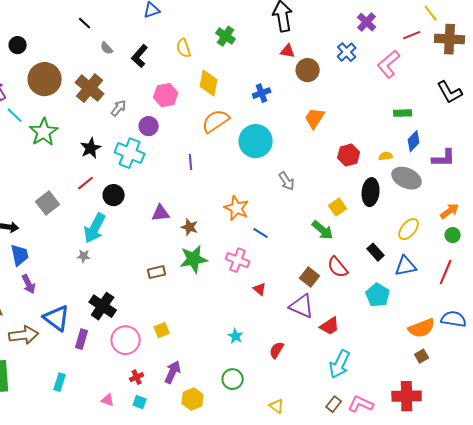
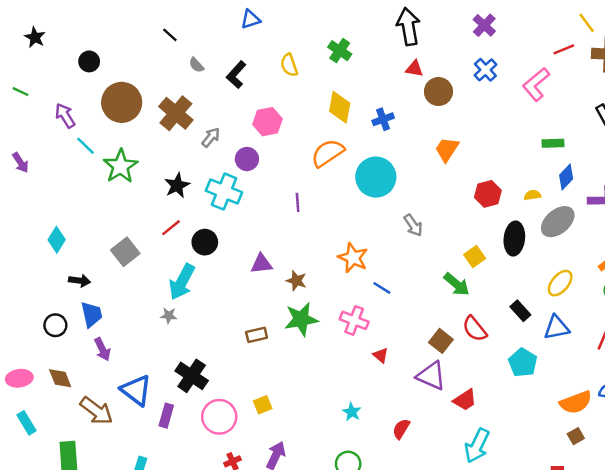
purple cross: (367, 22) -> (484, 25), moved
yellow diamond: (209, 83) -> (340, 107), moved
gray ellipse: (407, 178) -> (558, 222), turned -64
brown arrow: (24, 335) -> (96, 411), turned 44

